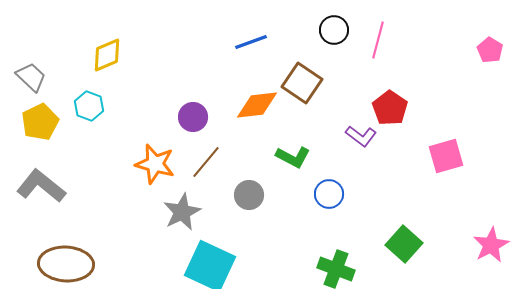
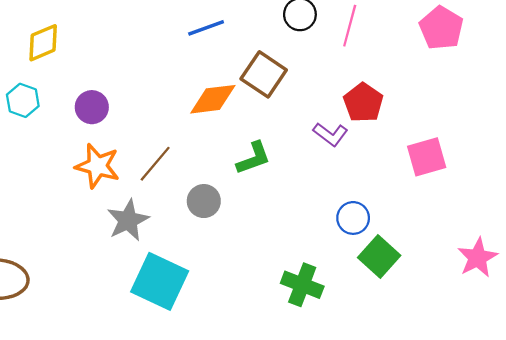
pink pentagon: (490, 50) -> (441, 28), moved, size x1.5
purple circle: (193, 117) -> (92, 107), moved
green L-shape: (293, 157) -> (254, 158), turned -48
blue circle: (329, 194) -> (353, 218), moved

